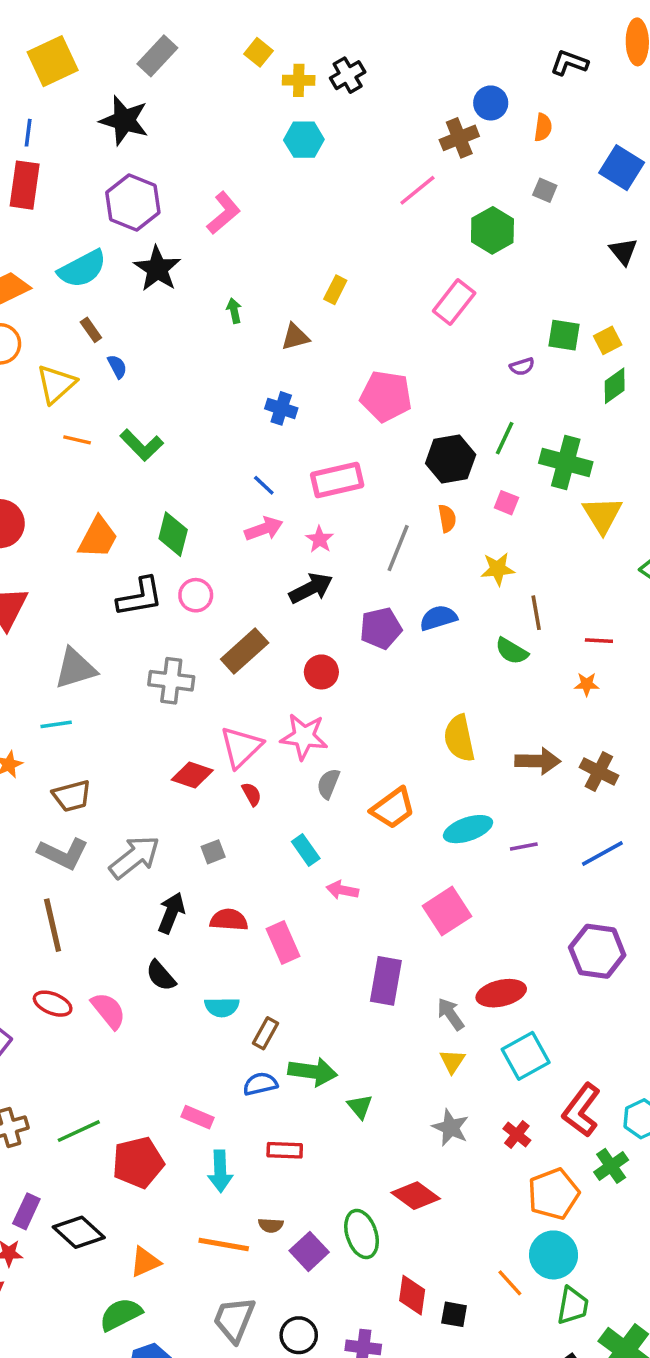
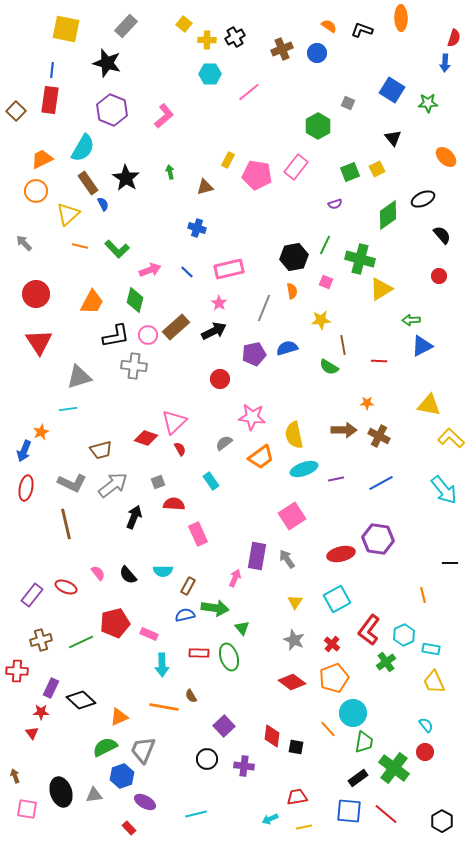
yellow square: (53, 61) -> (66, 29), turned 36
orange semicircle: (543, 127) -> (329, 26), moved, turned -63
brown cross: (459, 138) -> (282, 49), moved
pink line: (417, 190) -> (249, 92), moved
cyan semicircle: (82, 269) -> (83, 148), turned -32
black star: (157, 269) -> (126, 178), moved
brown rectangle: (91, 330) -> (88, 183), size x1.6
green square: (564, 335) -> (350, 172), moved, turned -30
yellow square: (608, 340) -> (377, 169), moved
green diamond: (615, 386) -> (388, 215), size x1.4
pink pentagon: (386, 396) -> (257, 175), moved
yellow triangle: (602, 515) -> (381, 289), turned 30
pink arrow: (264, 529) -> (150, 270), moved
brown rectangle: (245, 651) -> (176, 327), moved
gray cross: (171, 681) -> (134, 366), moved
orange star: (587, 684) -> (367, 403), moved
pink star: (304, 737) -> (252, 417), moved
yellow semicircle: (459, 738) -> (294, 435), moved
gray semicircle: (328, 784) -> (224, 443), turned 30
brown trapezoid: (72, 796) -> (101, 450), moved
pink arrow: (342, 890) -> (235, 578), moved, turned 102
red semicircle: (229, 920) -> (174, 504), moved
black semicircle: (161, 976) -> (128, 575), moved
red ellipse: (501, 993) -> (341, 554), moved
red ellipse: (53, 1004) -> (66, 587), moved
pink semicircle: (108, 1011) -> (98, 573), size x0.7
gray arrow: (451, 1014) -> (287, 559), moved
red pentagon: (138, 1162) -> (115, 623), moved
orange pentagon: (554, 1194) -> (334, 678), moved
red diamond: (416, 1196) -> (292, 682), moved
brown semicircle: (271, 1225) -> (191, 696), turned 56
green ellipse: (362, 1234) -> (229, 657), moved
purple square: (309, 1251) -> (224, 726), moved
gray trapezoid: (234, 1320) -> (143, 750), moved

